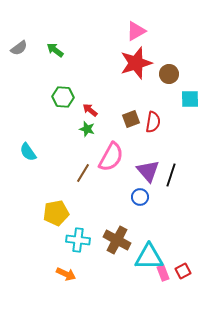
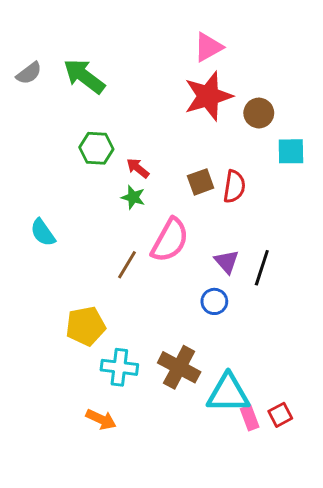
green arrow: (55, 50) -> (84, 76), size x1.6
purple triangle: (148, 171) -> (227, 262), size x0.7

